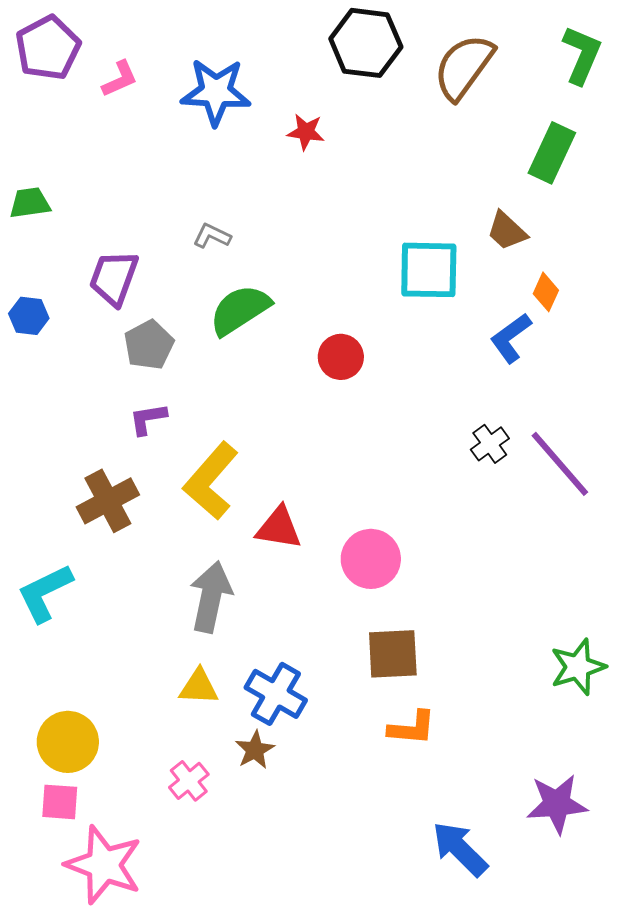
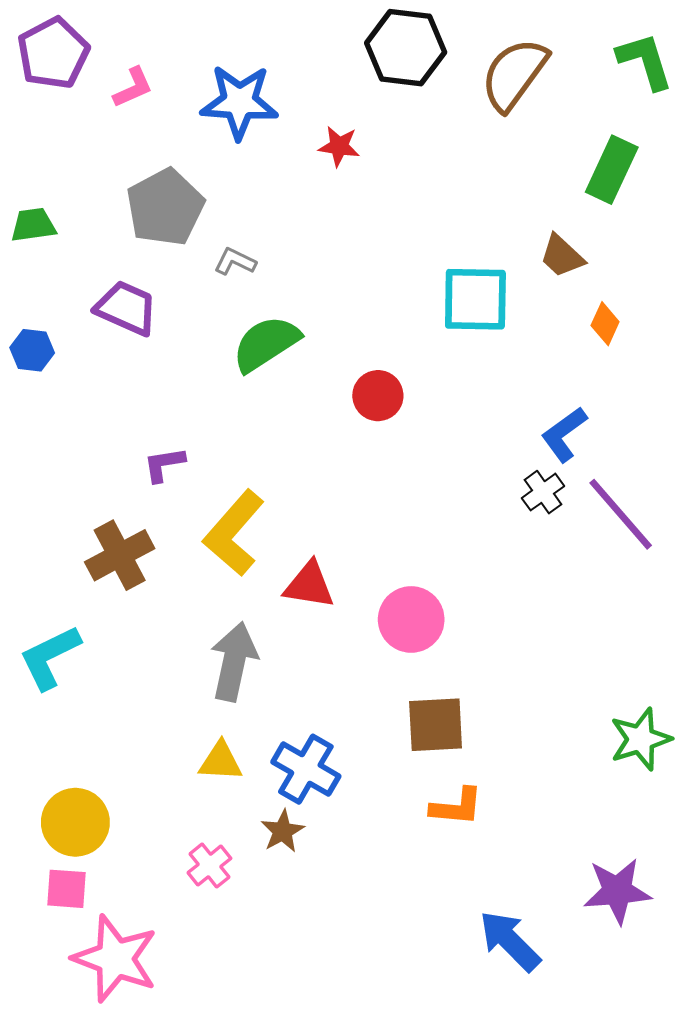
green L-shape: (582, 55) -> (645, 61), turned -40
purple trapezoid: (114, 278) -> (126, 308), turned 94
blue L-shape: (511, 338) -> (564, 434), moved
gray pentagon: (149, 345) -> (165, 207), moved, size x1.4

